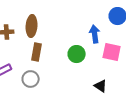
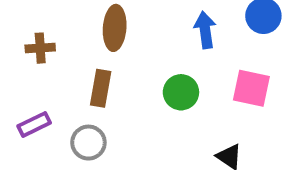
brown ellipse: (32, 26) -> (115, 28), moved
blue arrow: (95, 34) -> (205, 30), moved

